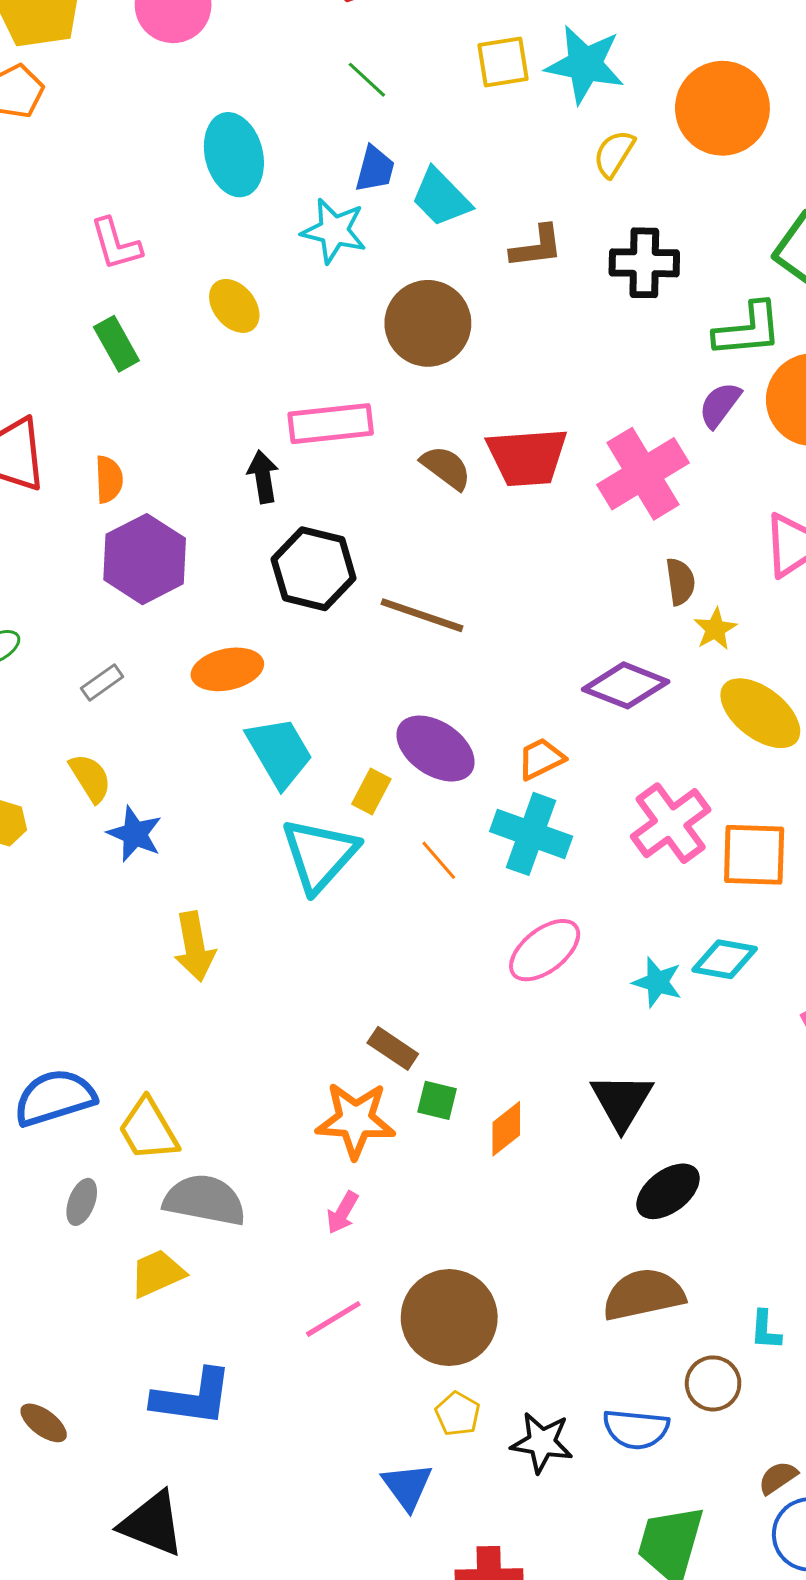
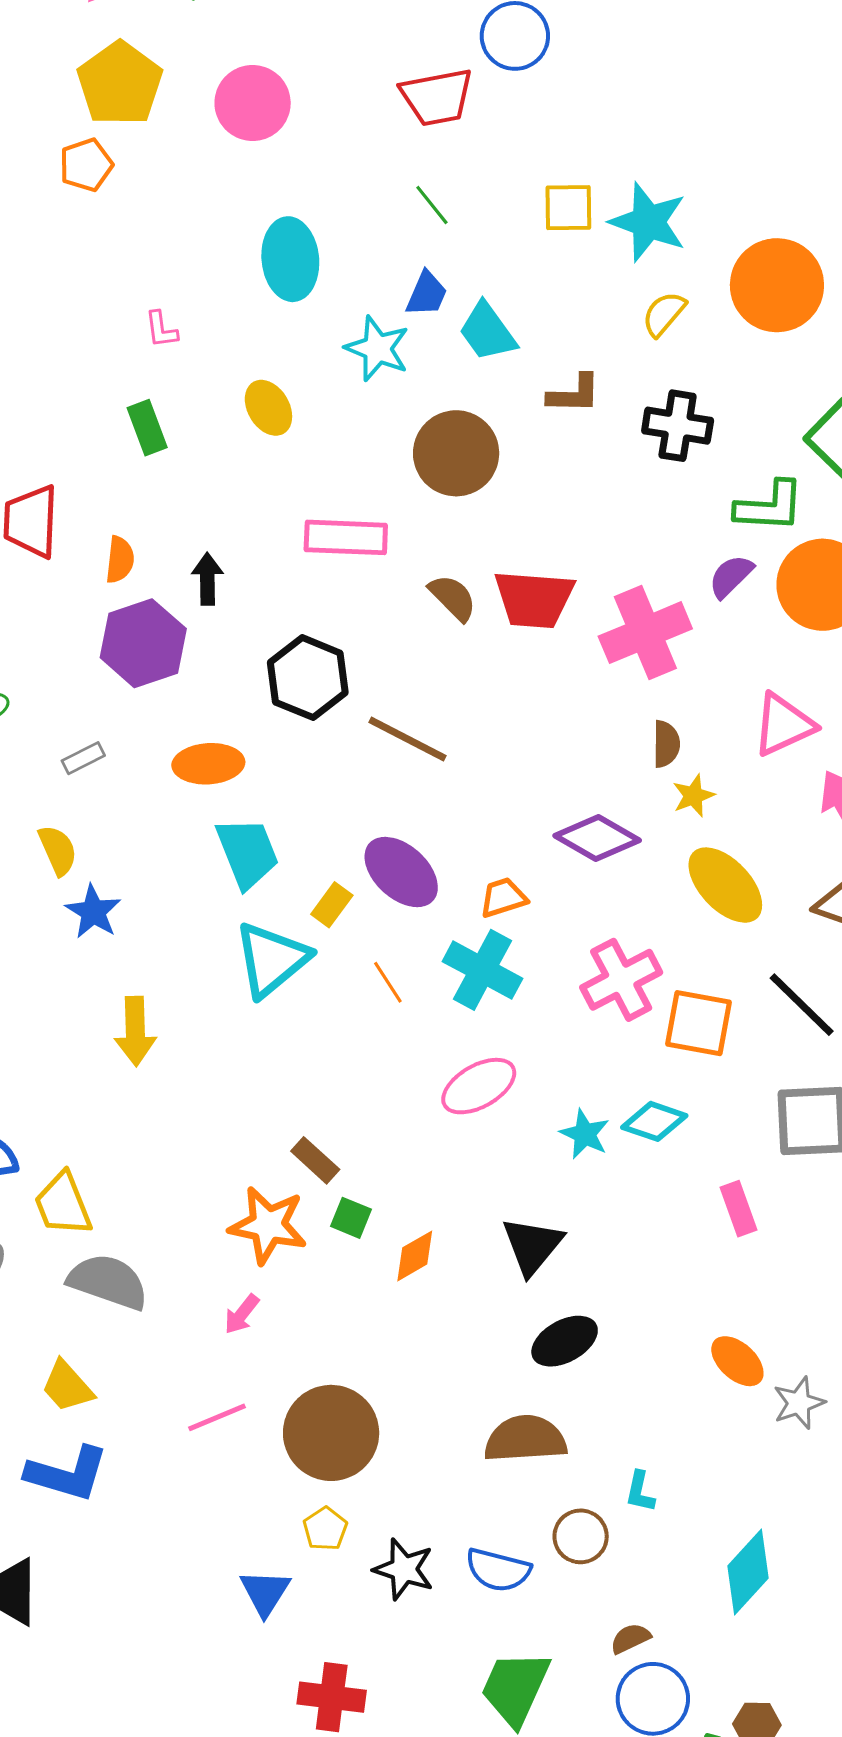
pink L-shape: (116, 244) -> (161, 330), size x0.7
black arrow: (263, 477) -> (207, 579), moved
yellow trapezoid: (157, 1273) -> (67, 1386), moved, turned -116

